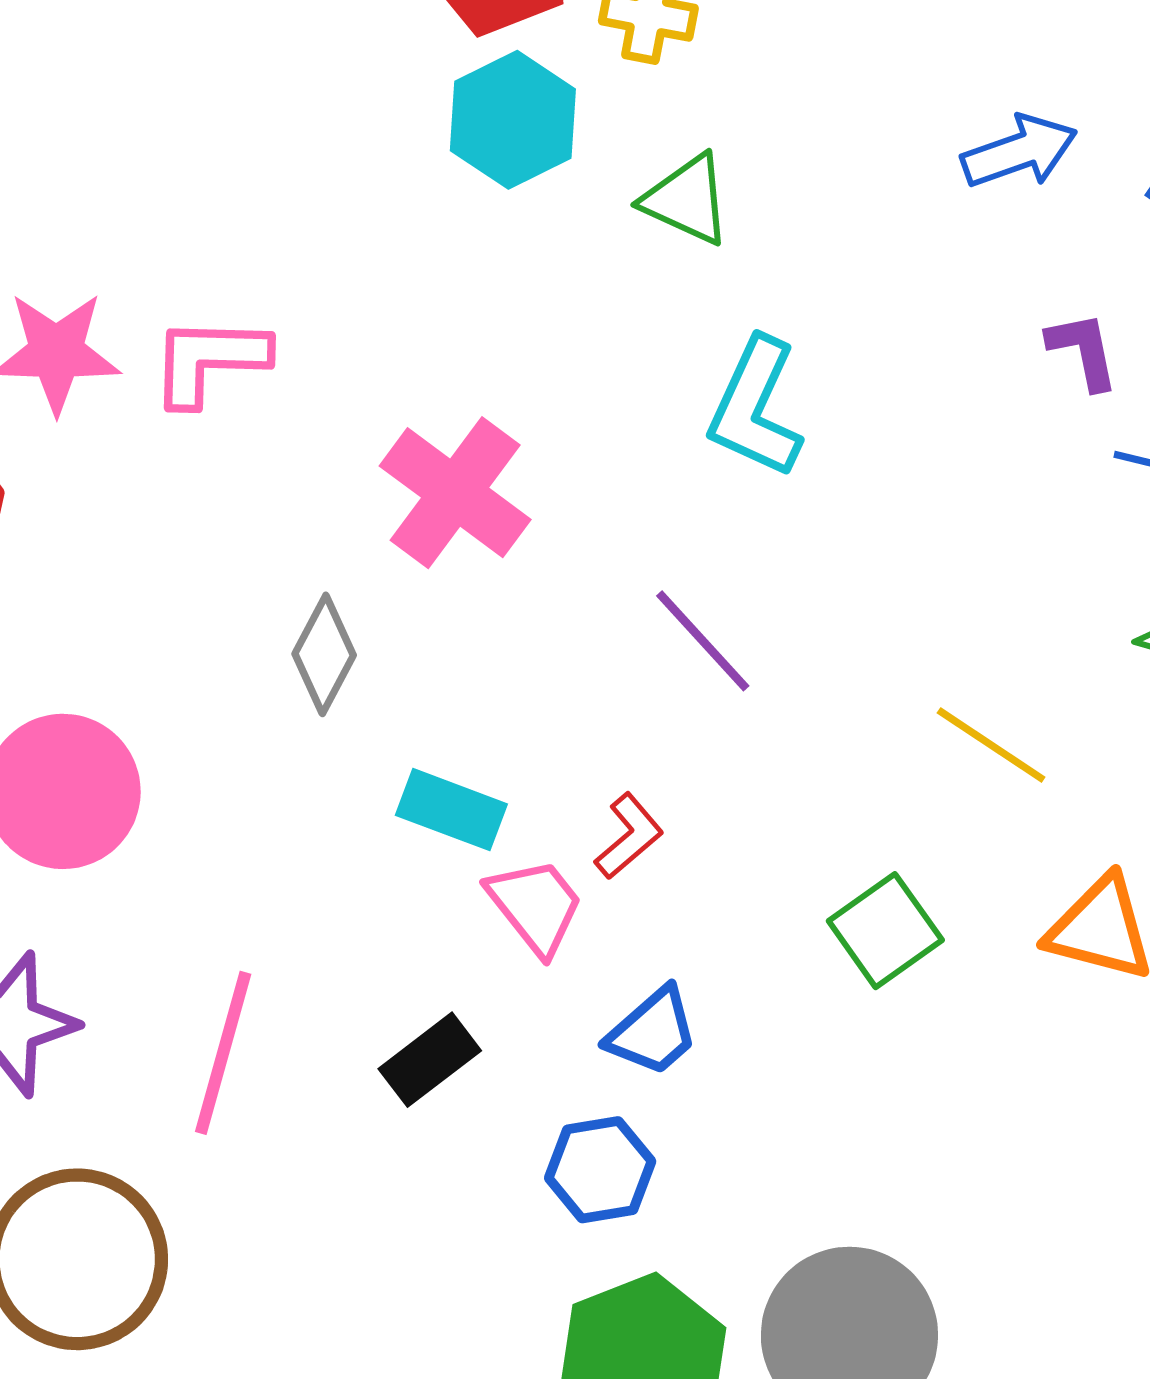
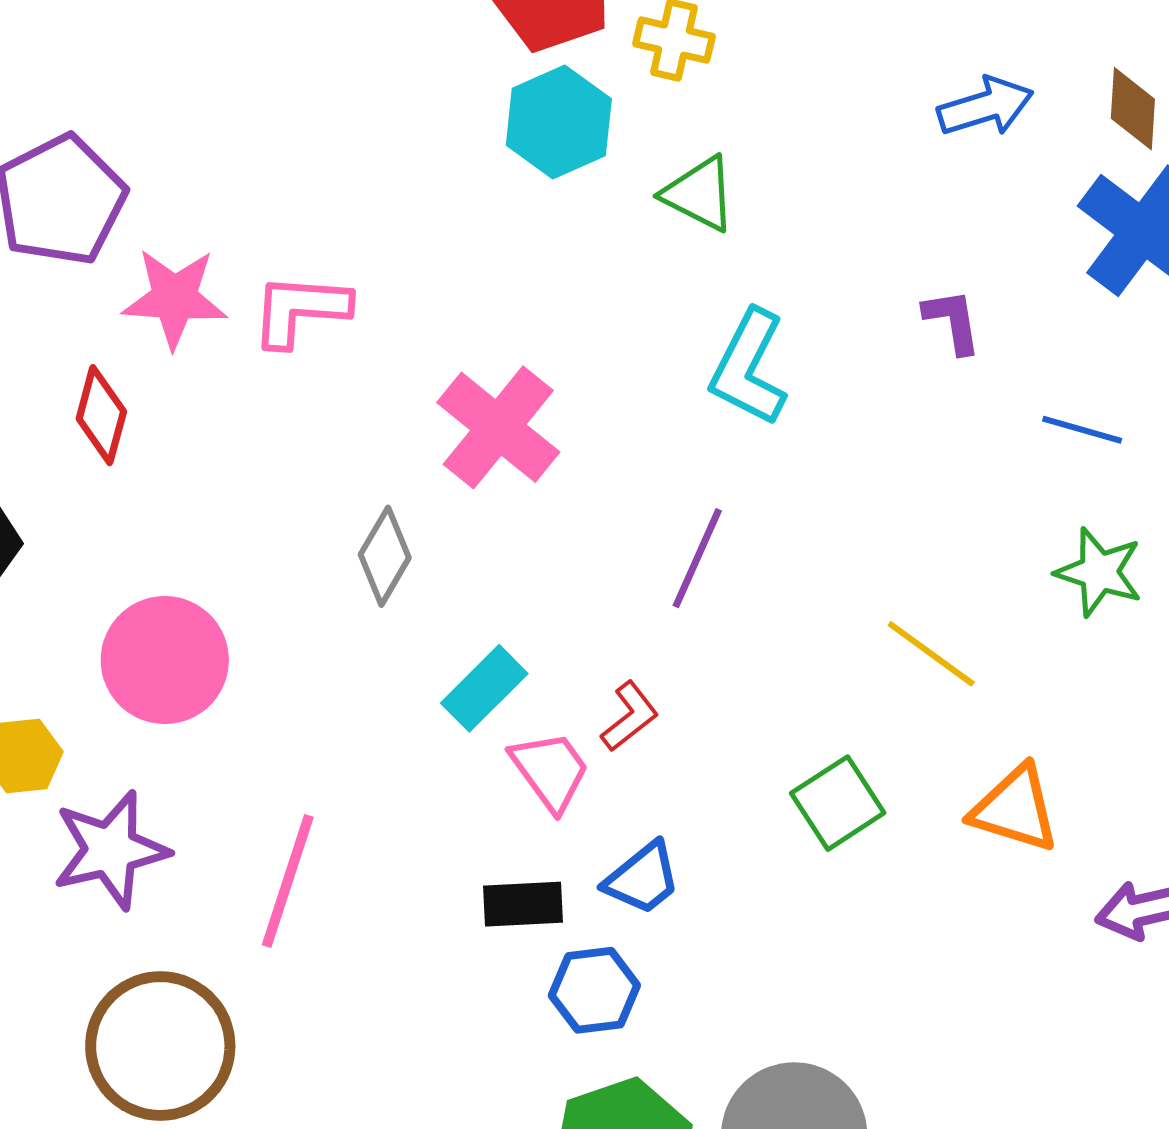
blue arrow: (1019, 152) -> (985, 107), moved
purple L-shape: (1083, 351) -> (952, 321), moved
purple line: (703, 641) -> (697, 558), turned 64
cyan rectangle: (451, 810) -> (484, 688), turned -68
black rectangle: (430, 1060) -> (523, 904), moved, turned 32

